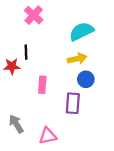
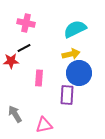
pink cross: (34, 15) -> (26, 23), moved, turned -30
black line: (26, 52) -> (24, 48), turned 64
blue circle: (86, 79) -> (79, 73), size x1.6

